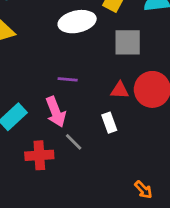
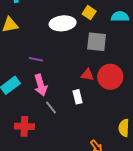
purple line: (68, 79) -> (36, 59), moved
red cross: (39, 155) -> (24, 126), moved

